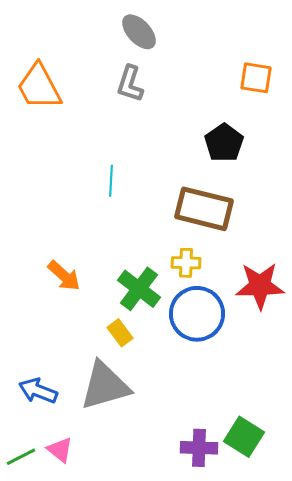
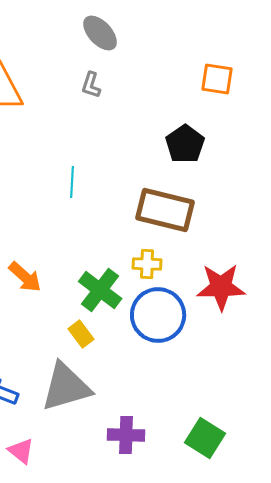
gray L-shape: (130, 84) -> (91, 85), size x0.7
purple cross: (199, 448) -> (126, 435), moved

